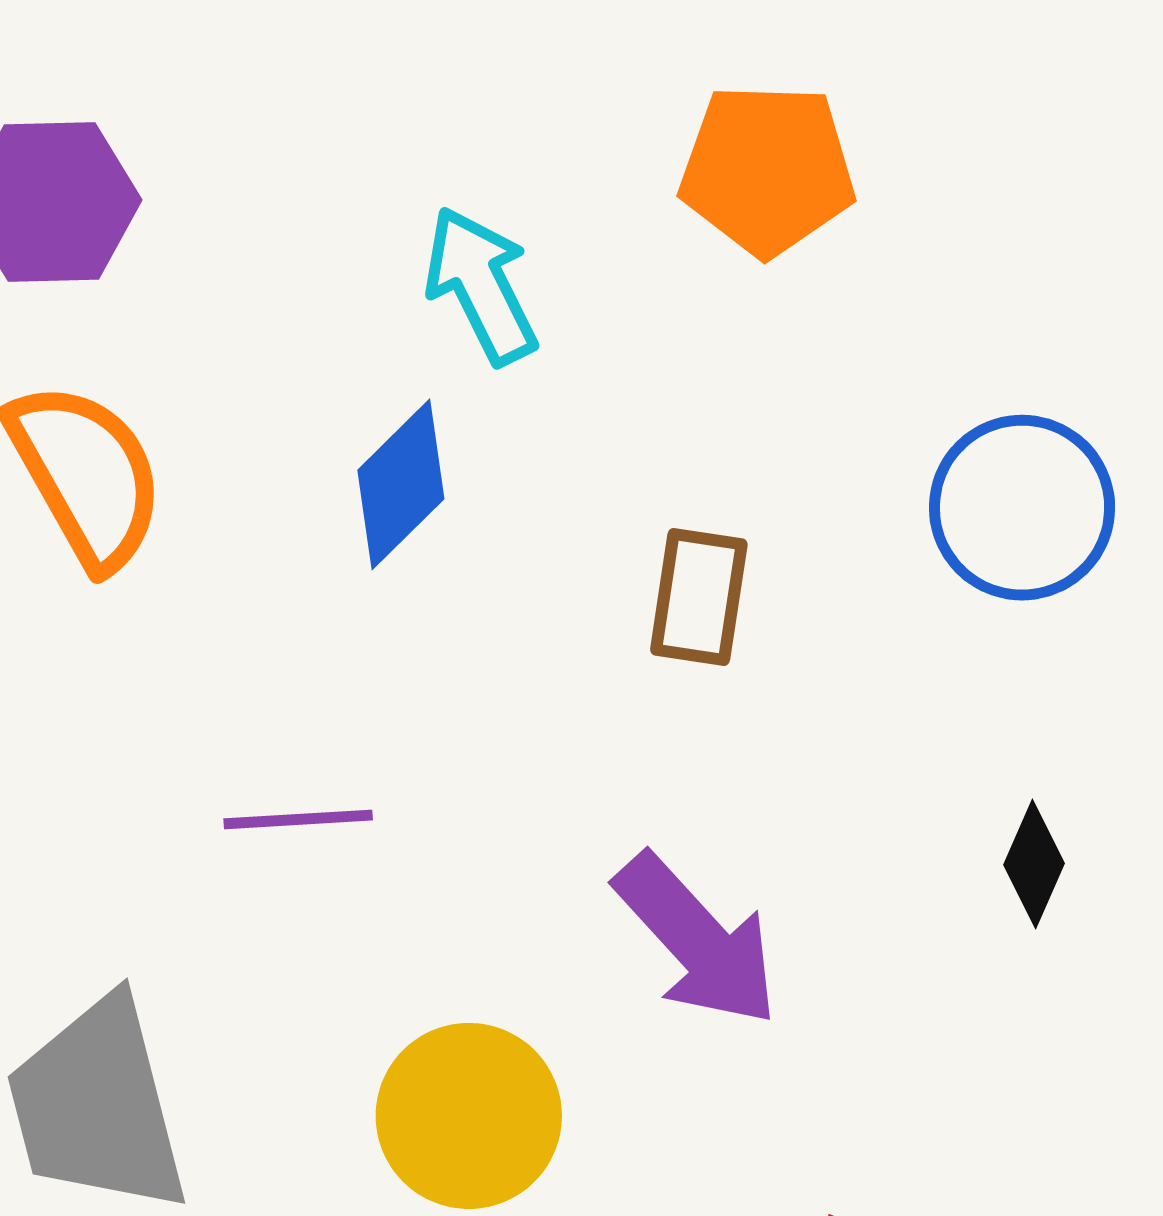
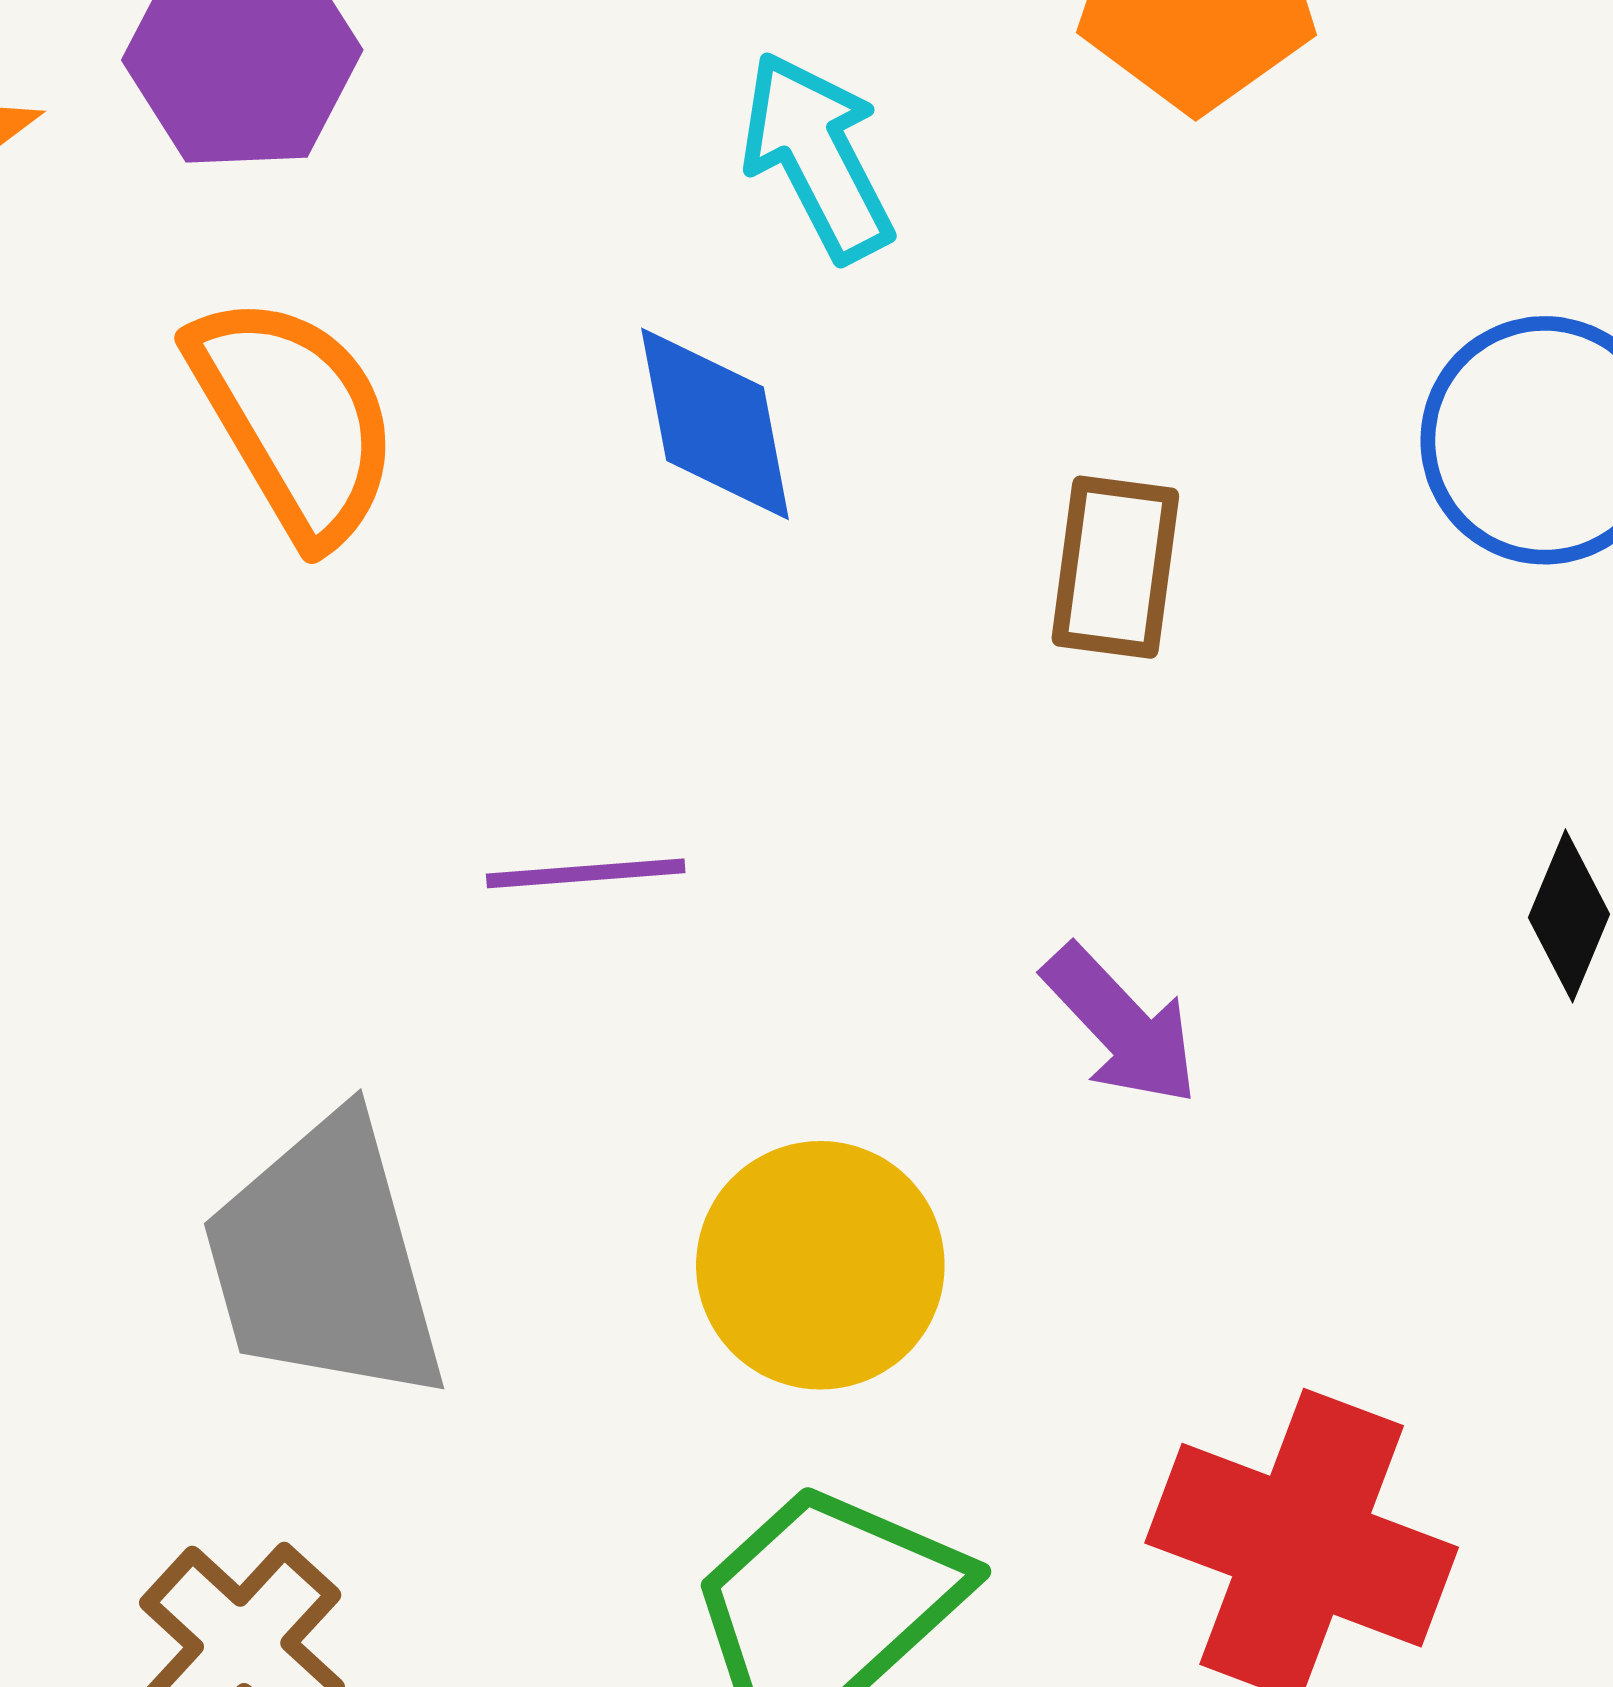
blue diamond: (401, 484) -> (715, 424), turned -55
purple arrow: (697, 940) -> (1121, 1025), size x0.7

